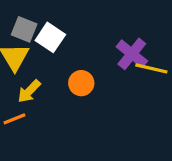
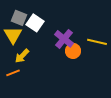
purple cross: (132, 54) -> (64, 39), moved
orange circle: (81, 83) -> (73, 51), moved

